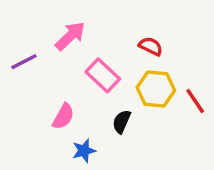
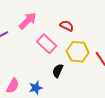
red semicircle: (151, 46) -> (67, 26), moved
pink semicircle: (63, 116) -> (13, 86), moved

